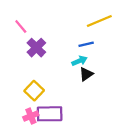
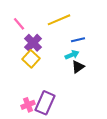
yellow line: (99, 21) -> (59, 20), moved
yellow square: (34, 91) -> (31, 59), moved
purple rectangle: (50, 114) -> (45, 103), turned -65

